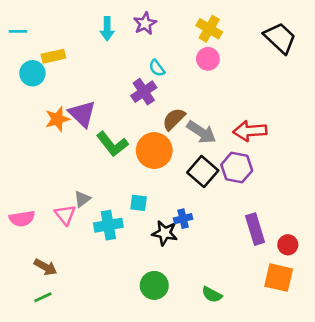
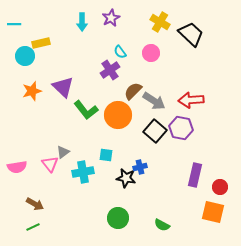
black trapezoid: (280, 38) -> (191, 34), moved
pink circle: (208, 59) -> (151, 53), moved
orange star: (57, 119) -> (32, 91), moved
purple rectangle: (255, 229) -> (195, 175), turned 30

